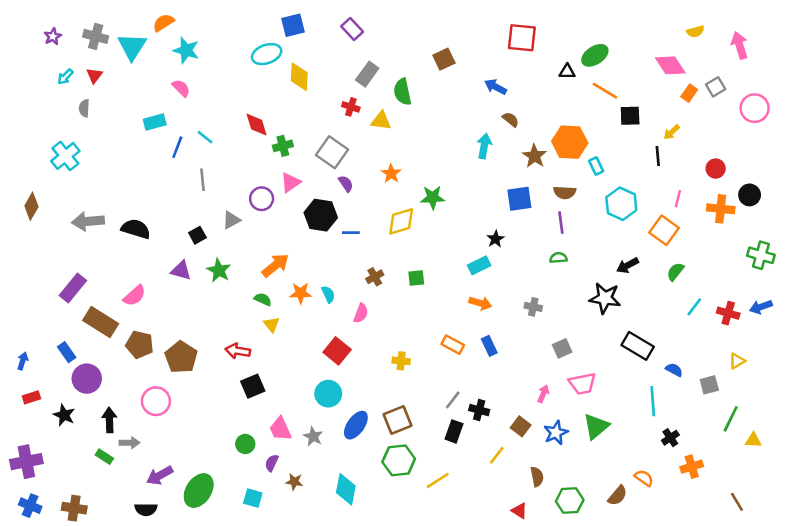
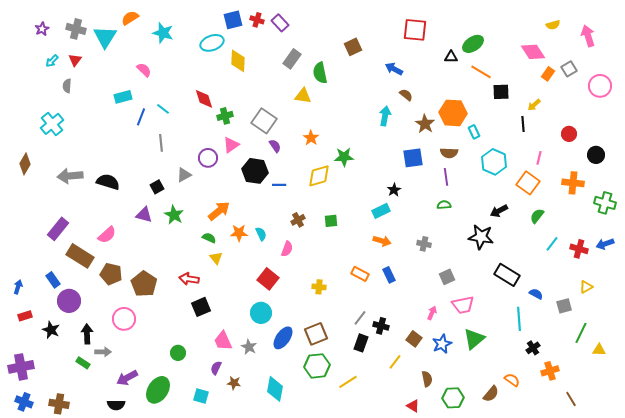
cyan star: (186, 50) -> (163, 33), moved
red cross: (351, 107) -> (257, 20), moved
orange cross: (721, 209) -> (573, 183), moved
green circle: (245, 444) -> (178, 353), moved
brown line: (737, 502) -> (571, 399), moved

